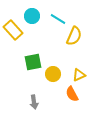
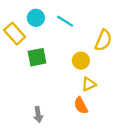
yellow semicircle: (74, 36) -> (103, 40), moved
green square: (33, 62) -> (37, 57), moved
yellow circle: (53, 74) -> (81, 61), moved

